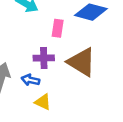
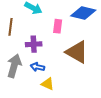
purple cross: (44, 58) -> (34, 44), moved

